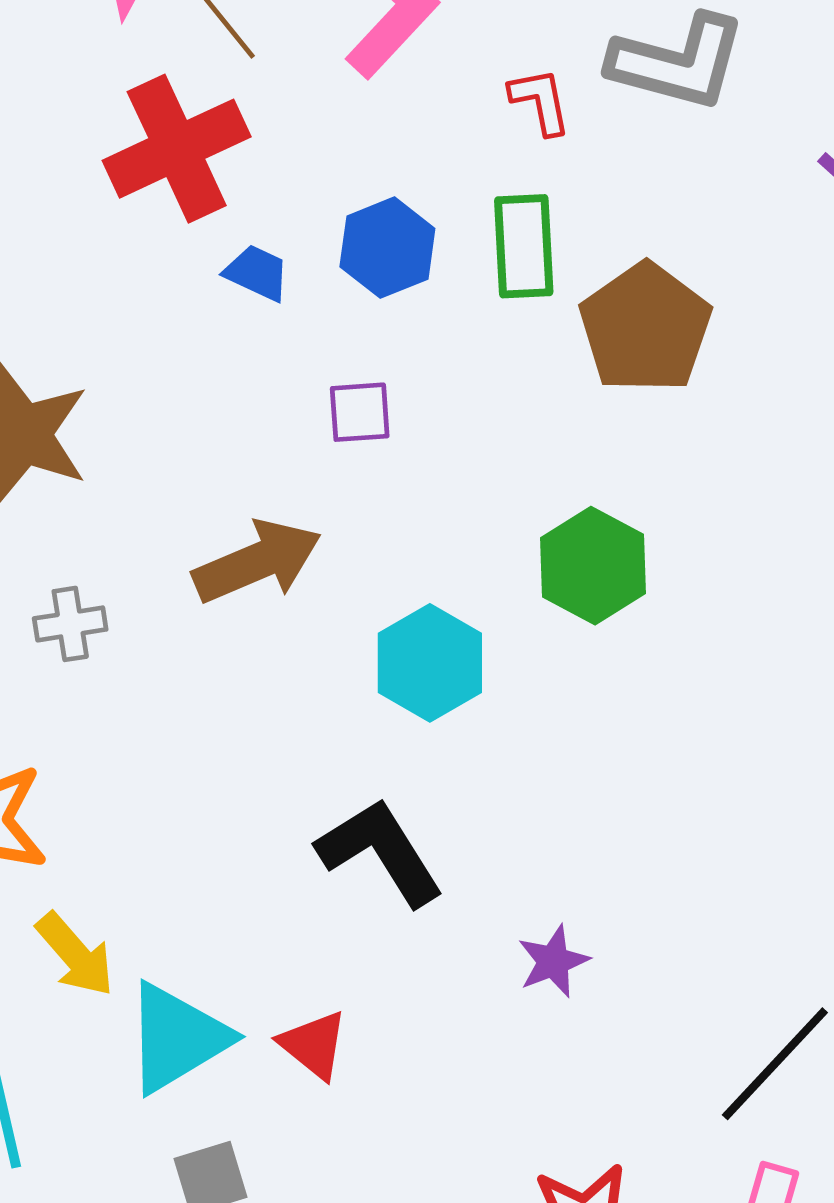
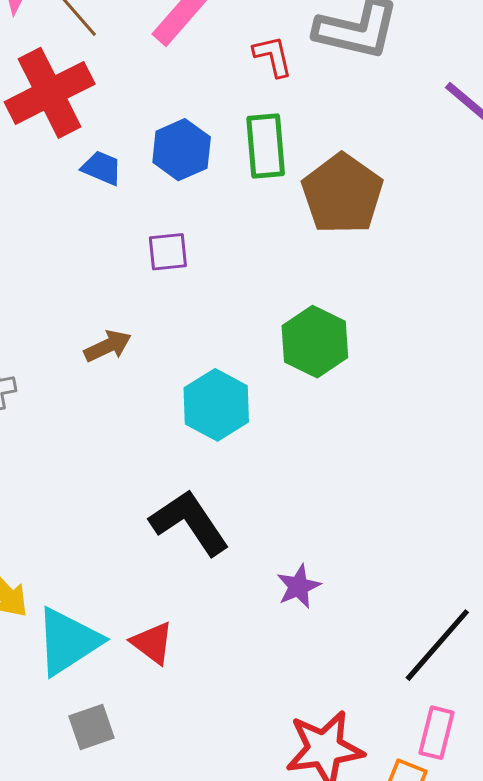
brown arrow: (257, 562) -> (108, 346), size x0.6

